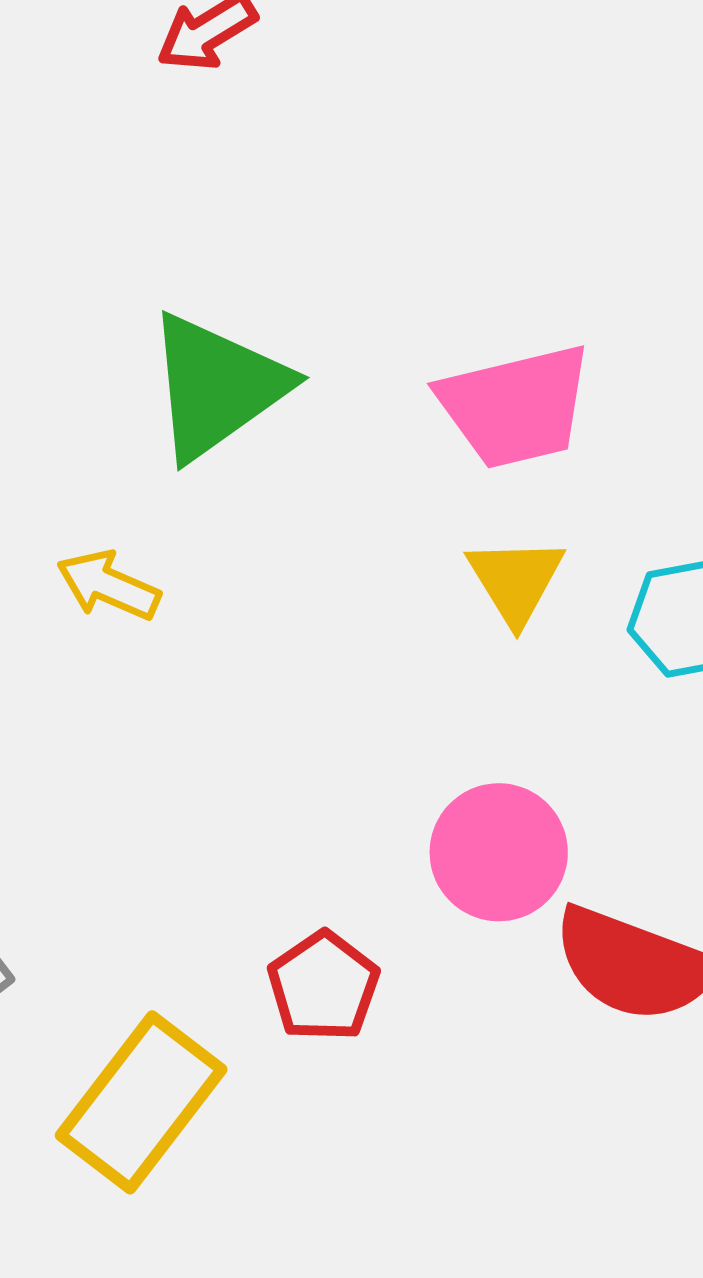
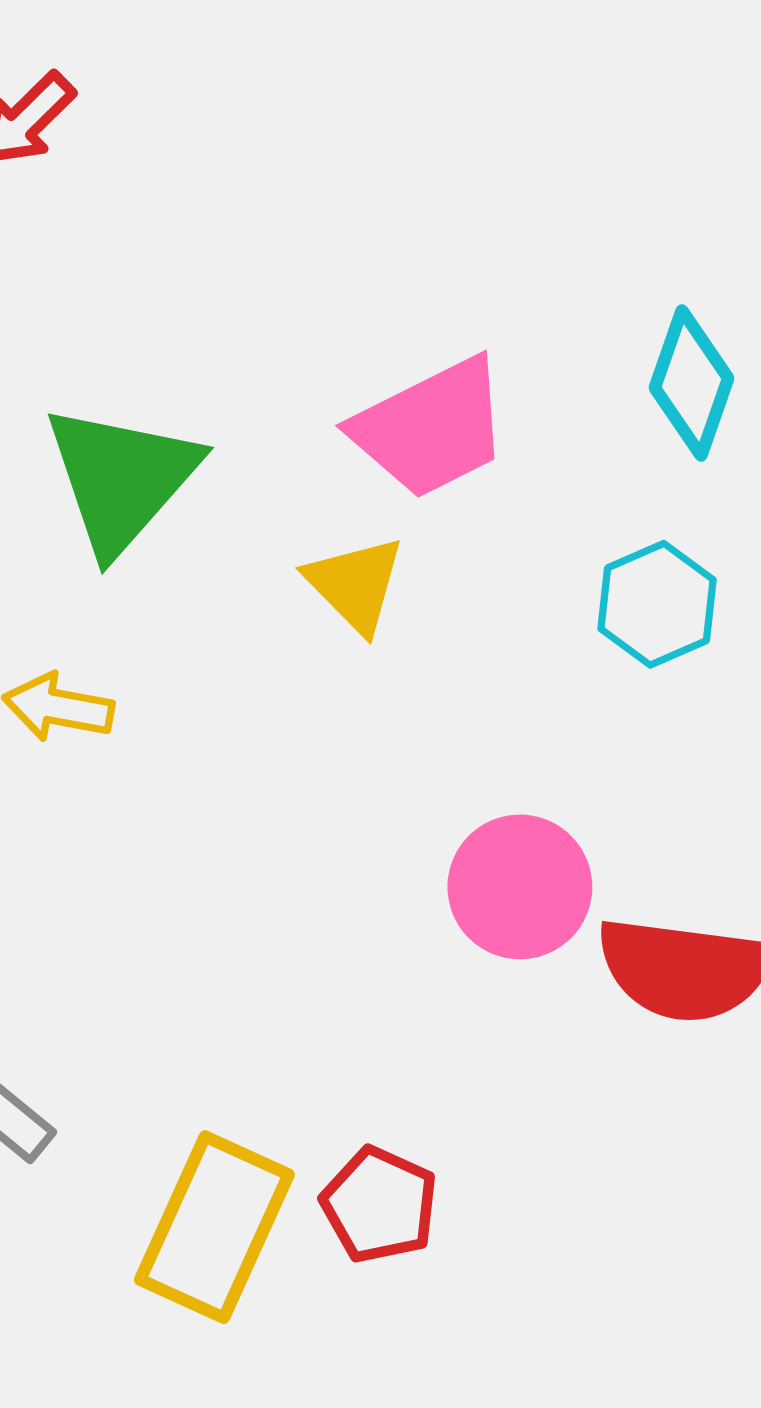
yellow triangle: (516, 580) -> (355, 584), moved
red pentagon: (323, 986) -> (379, 1205), moved

